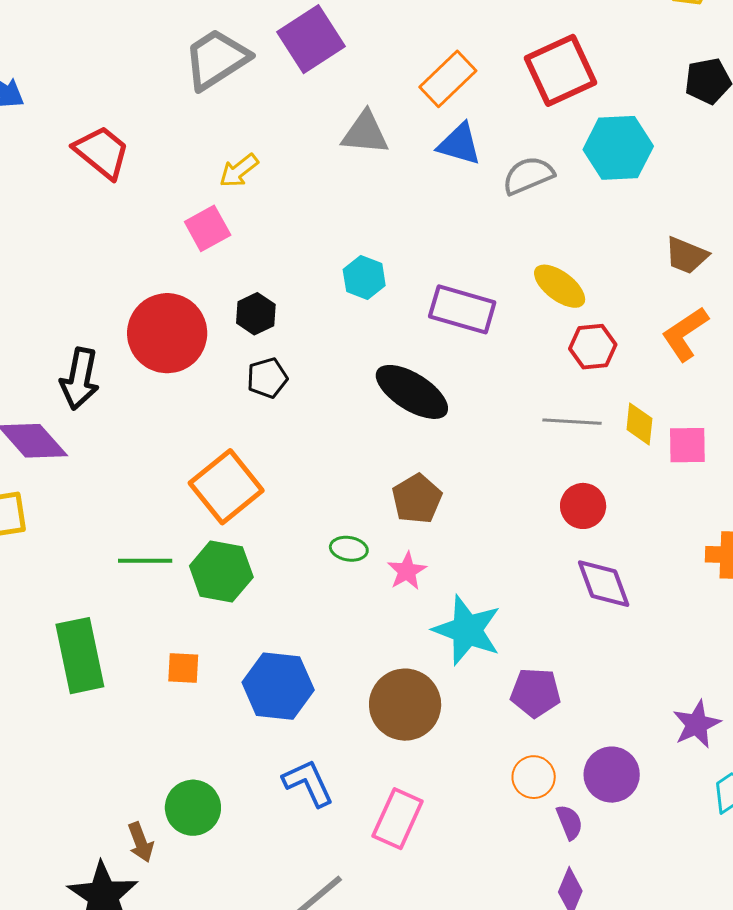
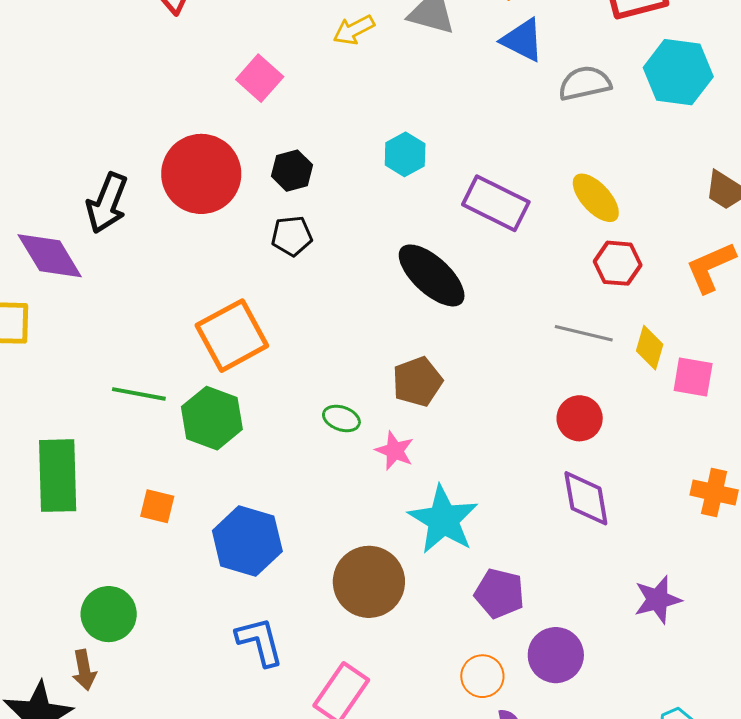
yellow arrow: (239, 171) -> (354, 30), moved
pink square: (208, 228) -> (260, 78), turned -30
pink star: (407, 571) -> (395, 451), turned -30
purple star: (697, 724) -> (658, 600), moved
purple circle: (612, 775) -> (556, 655), moved
green circle: (193, 808) -> (109, 614), moved

